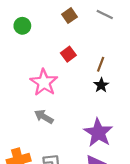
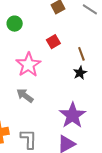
green circle: (22, 26) -> (15, 24), moved
brown line: (101, 64) -> (81, 54), turned -48

